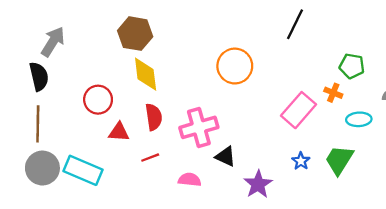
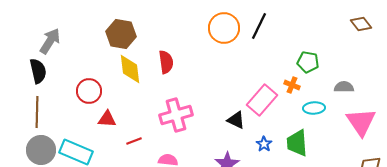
orange circle: (235, 66) -> (224, 28), moved
red semicircle: (154, 117) -> (166, 62), moved
black triangle: (226, 156) -> (236, 120), moved
green trapezoid: (339, 160) -> (297, 143), turned -36

